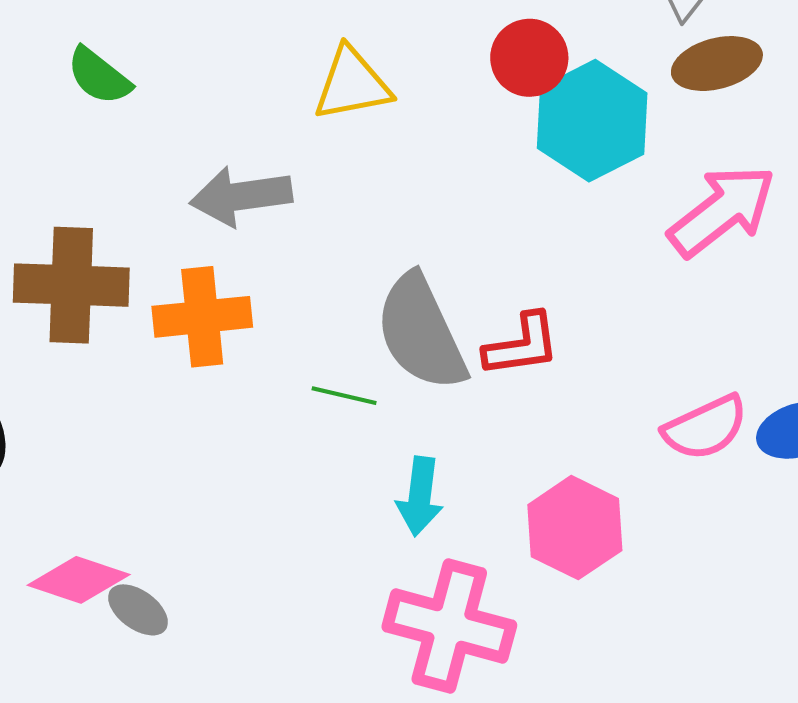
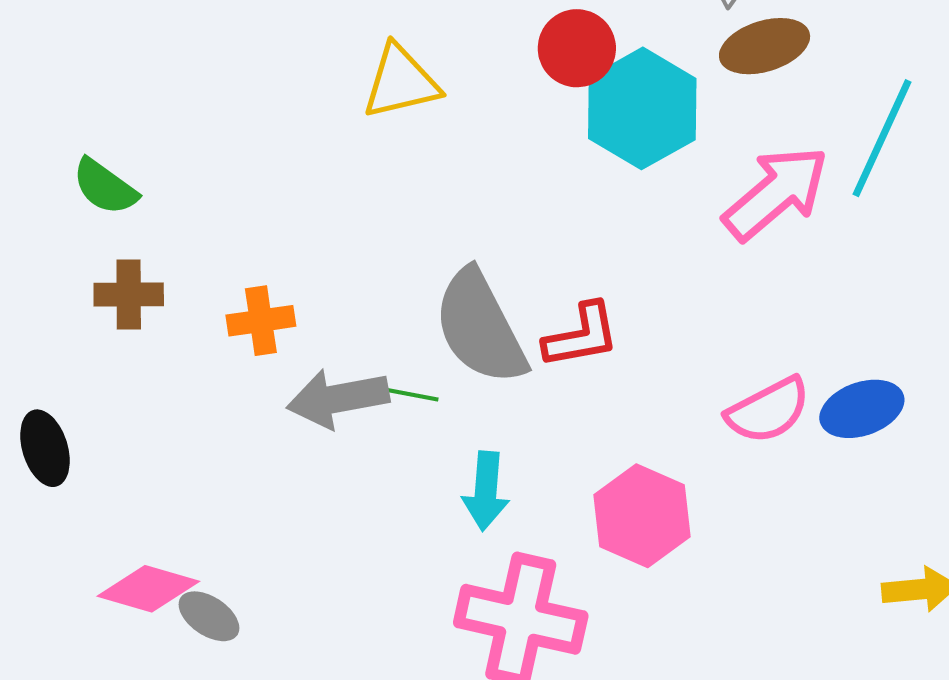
green semicircle: (99, 76) -> (105, 187), moved
gray arrow: (241, 196) -> (338, 398), moved
brown cross: (71, 285) -> (129, 295), size x0.6
orange cross: (202, 317) -> (261, 321), size x0.7

